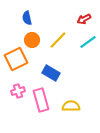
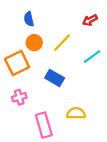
cyan line: (88, 42) -> (92, 57), moved
pink rectangle: (41, 100) -> (44, 125), moved

